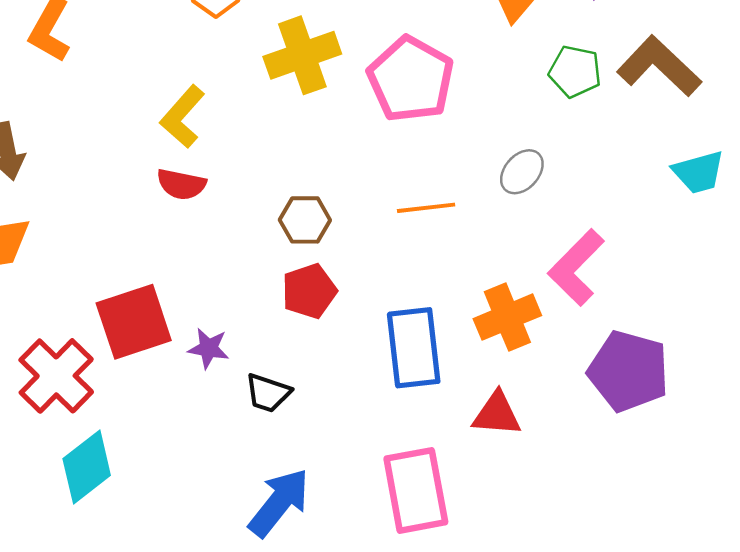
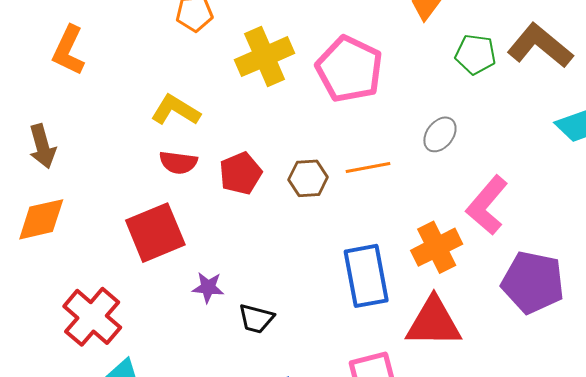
yellow L-shape: (183, 117) -> (176, 110), turned 84
brown hexagon: (305, 220) -> (308, 178), moved
red pentagon: (309, 291) -> (241, 173), moved
red square: (134, 322) -> (155, 233), moved
red triangle: (497, 414) -> (434, 322), size x1.5

